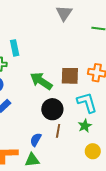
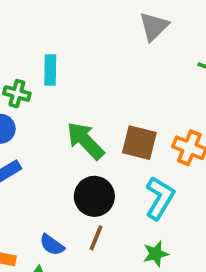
cyan L-shape: (87, 103) -> (160, 198), turned 35
green star: (85, 126) -> (156, 254), moved
blue semicircle: (36, 140) -> (52, 245), turned -96

